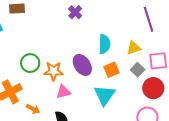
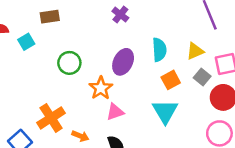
green circle: (30, 63) -> (69, 63), moved
purple ellipse: (82, 65) -> (123, 62), moved, turned 65
orange star: (54, 71) -> (101, 88), turned -30

